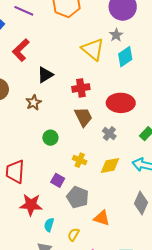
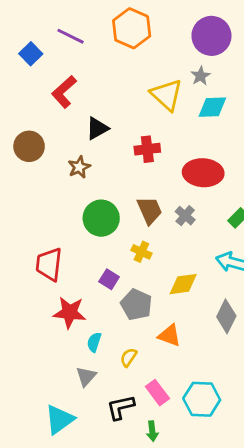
cyan diamond: (125, 57) -> (212, 107), turned 30
brown trapezoid: (83, 117) -> (149, 210), moved
green circle: (50, 138) -> (101, 218), size x1.6
yellow diamond: (110, 166) -> (183, 284), moved

